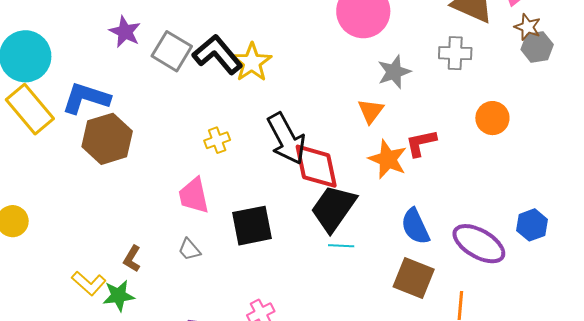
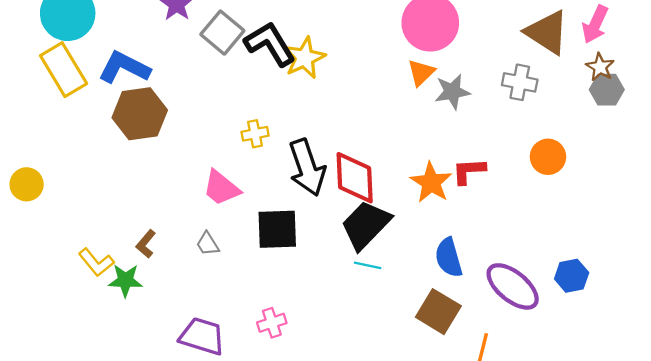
orange triangle: (371, 111) -> (421, 73), moved
black arrow: (286, 139) -> (307, 168), moved
pink trapezoid: (194, 196) -> (221, 188), turned -48

